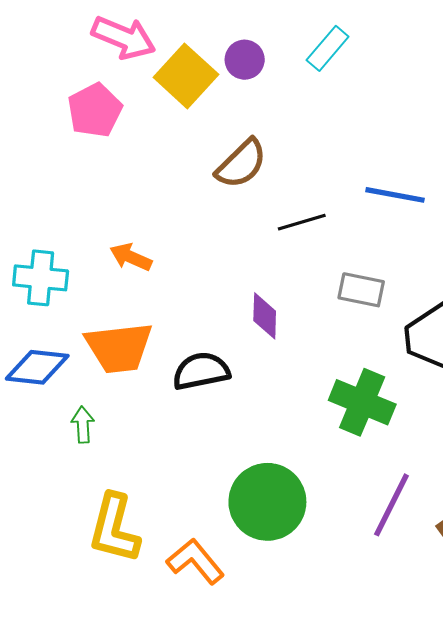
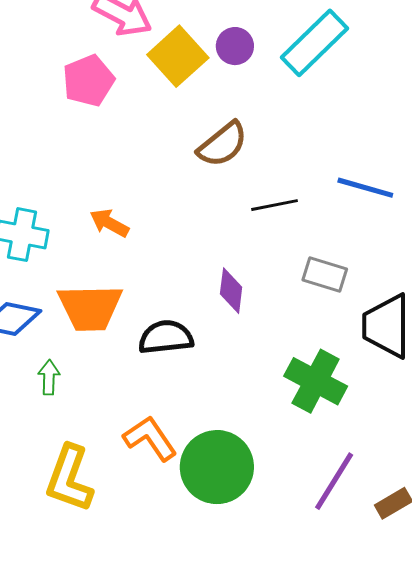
cyan rectangle: (328, 48) -> (314, 43), size x1.6
orange L-shape: (195, 561) -> (150, 438), moved

